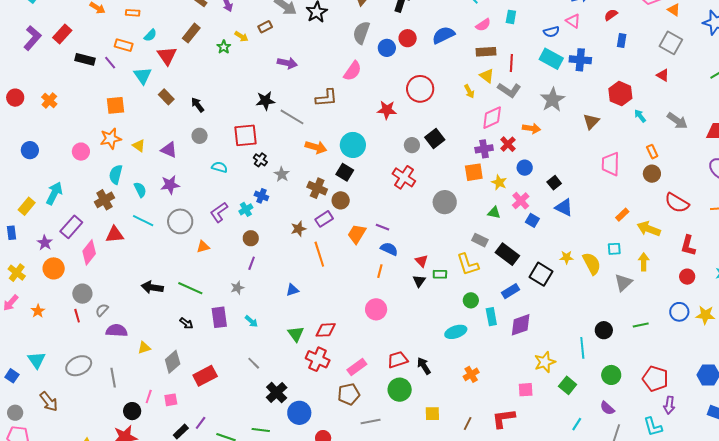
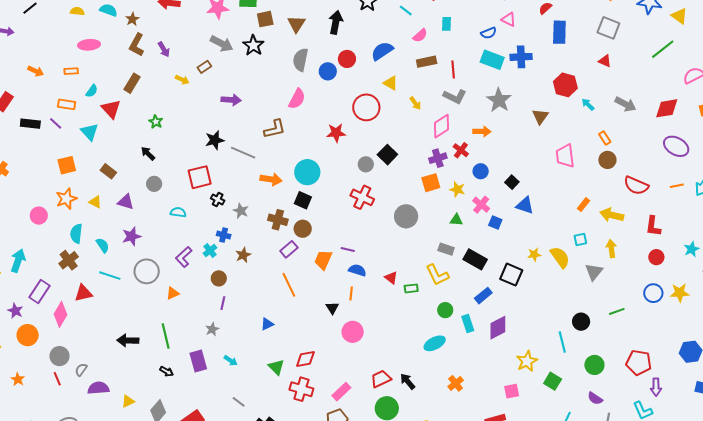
blue rectangle: (622, 40) -> (559, 32), size x1.6
green star: (224, 47) -> (156, 122), moved
yellow triangle: (487, 76) -> (391, 83), moved
brown rectangle: (166, 97) -> (108, 171), moved
brown star: (298, 229) -> (243, 255), moved
black triangle: (419, 281) -> (332, 308), moved
green line: (190, 288) -> (166, 336), turned 60

